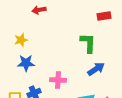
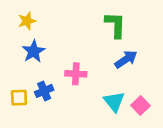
blue star: (26, 63) -> (34, 51), turned -30

